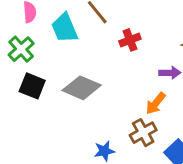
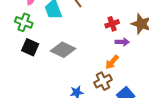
red cross: (130, 40) -> (112, 24), moved
green cross: (21, 49) -> (24, 22), turned -30

